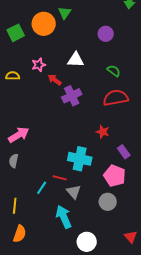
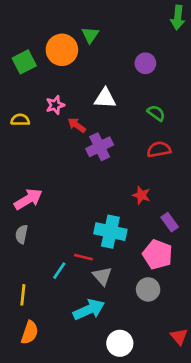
red semicircle: (116, 98) -> (159, 149), size x0.7
cyan arrow: (64, 217) -> (89, 310), turned 90

